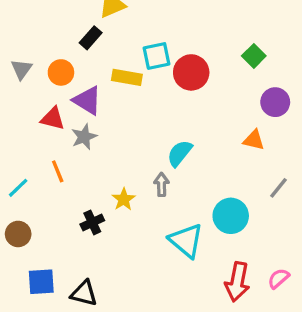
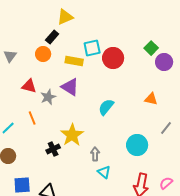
orange circle: (61, 72) -> (43, 54), moved
purple triangle: (87, 100) -> (70, 87), moved
purple circle: (275, 102) -> (164, 62), moved
gray arrow: (161, 185) -> (95, 154), moved
yellow star: (124, 199) -> (72, 135), size x1.6
cyan triangle: (186, 241) -> (104, 172), moved, size x0.6

